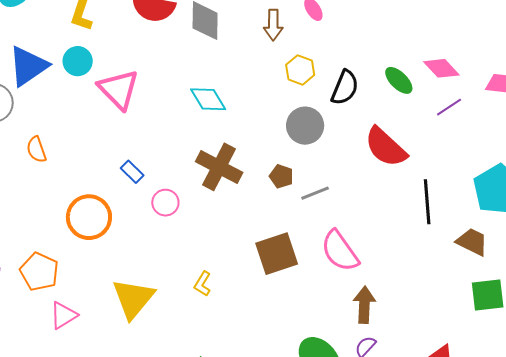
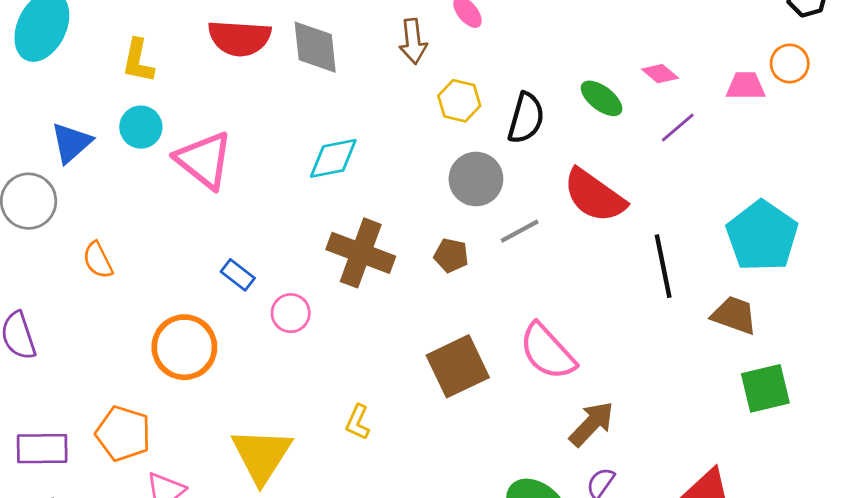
blue triangle: (28, 66) -> (71, 143), size x0.7
pink diamond: (441, 68) -> (660, 74), size x0.7
cyan diamond: (208, 99) -> (333, 158), turned -63
gray line: (315, 193) -> (520, 231), moved
brown arrow: (364, 305) -> (592, 424), turned 48

